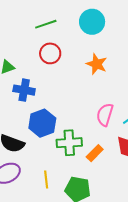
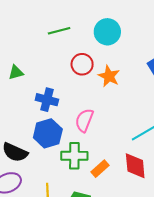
red circle: (50, 53) -> (82, 64), moved
blue cross: (24, 90) -> (47, 100), moved
pink semicircle: (105, 115) -> (84, 120), moved

